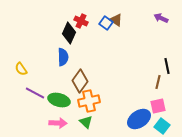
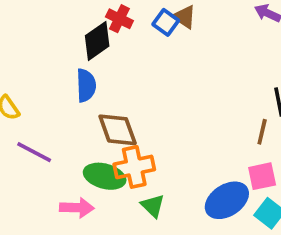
black diamond: (69, 33) -> (97, 41), turned 30
brown diamond: (80, 81) -> (118, 130), turned -55
green ellipse: (59, 100) -> (105, 176), moved
green triangle: (86, 122) -> (153, 206), moved

